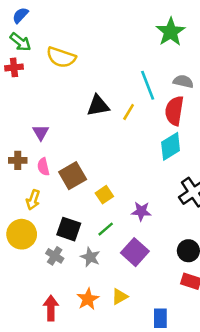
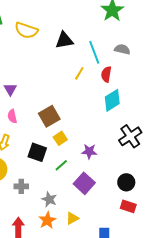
black triangle: (98, 106) -> (64, 40), moved
red semicircle: (174, 111) -> (106, 74), moved, size x0.7
brown square: (73, 176) -> (49, 116), moved
black square: (69, 229) -> (37, 152), moved
gray cross: (55, 256) -> (21, 186), turned -32
gray star: (90, 257) -> (49, 199), moved

